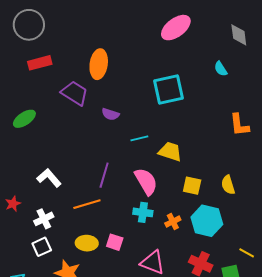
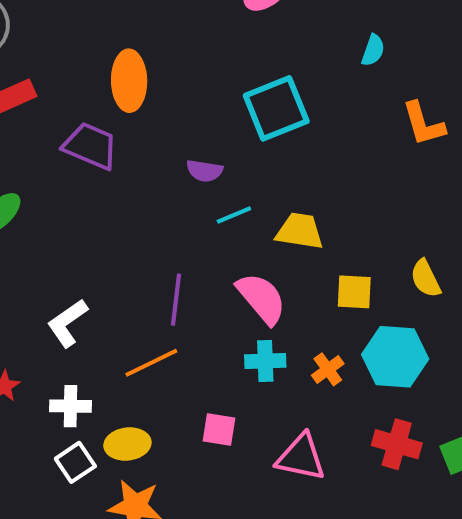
cyan semicircle: (221, 69) -> (373, 50), turned -119
purple semicircle: (110, 114) -> (205, 171), moved
orange L-shape: (239, 125) -> (423, 124), moved
white L-shape: (49, 178) -> (68, 323), turned -75
white cross: (44, 219) -> (70, 406), turned 36
yellow ellipse: (87, 243) -> (127, 444), moved

